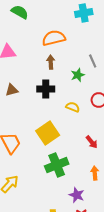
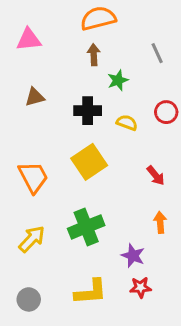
green star: (78, 75) -> (118, 80), moved
black cross: (46, 89) -> (88, 111), moved
green cross: (57, 165) -> (86, 227), moved

